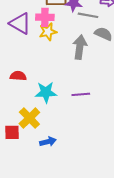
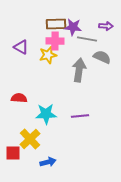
pink cross: (45, 17) -> (55, 41), moved
purple triangle: (20, 23) -> (21, 47), size x0.7

